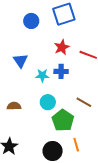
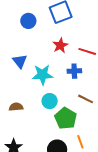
blue cross: (61, 71) -> (74, 71), moved
cyan star: (42, 75) -> (43, 75), size x1.5

